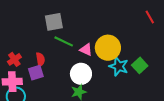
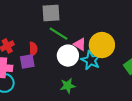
cyan star: (119, 66) -> (91, 60), moved
white circle: (81, 74) -> (68, 56), moved

